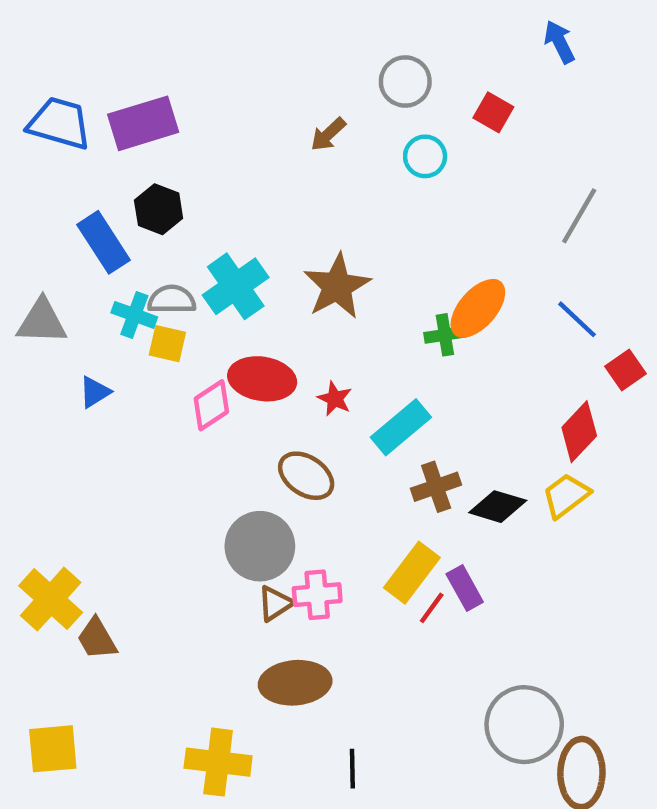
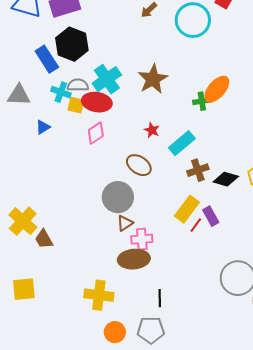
cyan circle: (425, 156) -> (193, 20), size x1.8
black hexagon: (159, 209) -> (72, 44), size x1.5
red ellipse: (262, 379) -> (97, 102), moved
pink cross: (317, 595) -> (142, 239), moved

